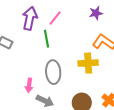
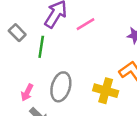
green line: (46, 39) -> (41, 47), moved

